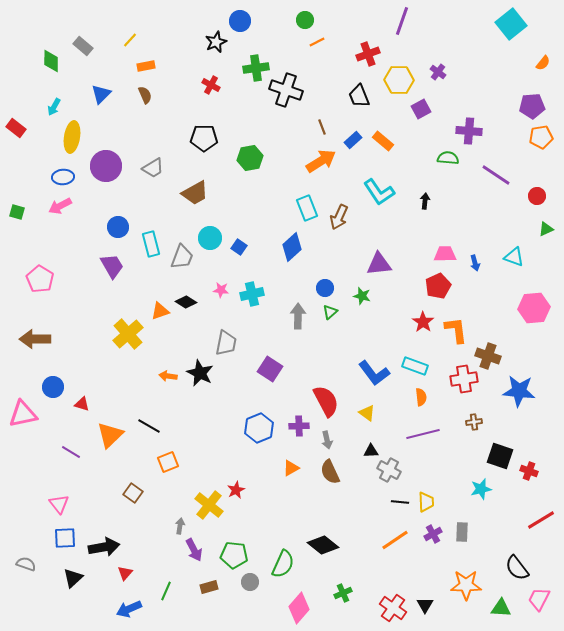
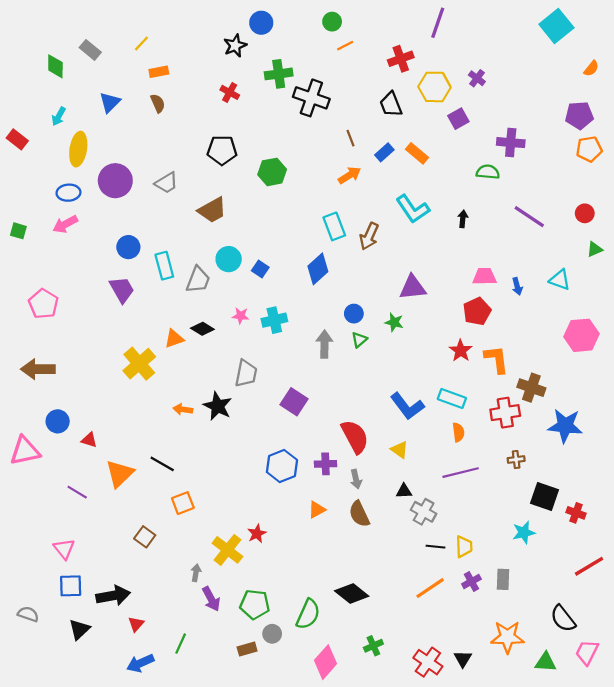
orange arrow: (321, 161) -> (349, 175), size x0.7
purple line: (496, 175) -> (529, 217), moved
brown rectangle: (209, 587) -> (247, 649), moved

